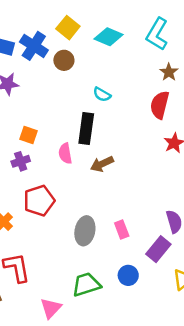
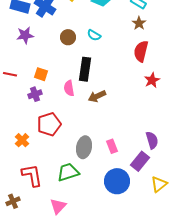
brown circle: (64, 60) -> (68, 37), moved
brown star: (169, 72) -> (139, 23), moved
cyan semicircle: (102, 94) -> (94, 35), moved
blue circle: (128, 275) -> (117, 181), size x1.6
green trapezoid: (86, 285) -> (68, 172), moved

